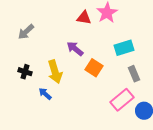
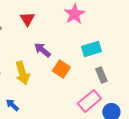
red triangle: (84, 18) -> (27, 19), moved, turned 49
blue arrow: (45, 94) -> (12, 105), moved

